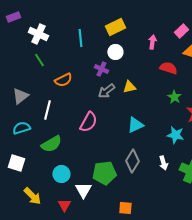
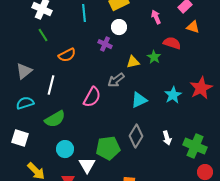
pink arrow: (152, 42) -> (156, 17), turned -32
gray arrow: (106, 91) -> (116, 80), moved
green star: (174, 97) -> (154, 57), moved
cyan star: (175, 135) -> (173, 95), moved, turned 30

